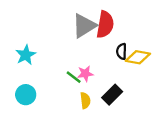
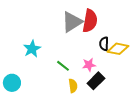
cyan star: (26, 55) -> (32, 49), moved
pink star: (85, 74) -> (89, 65), moved
cyan circle: (26, 95) -> (12, 83), moved

